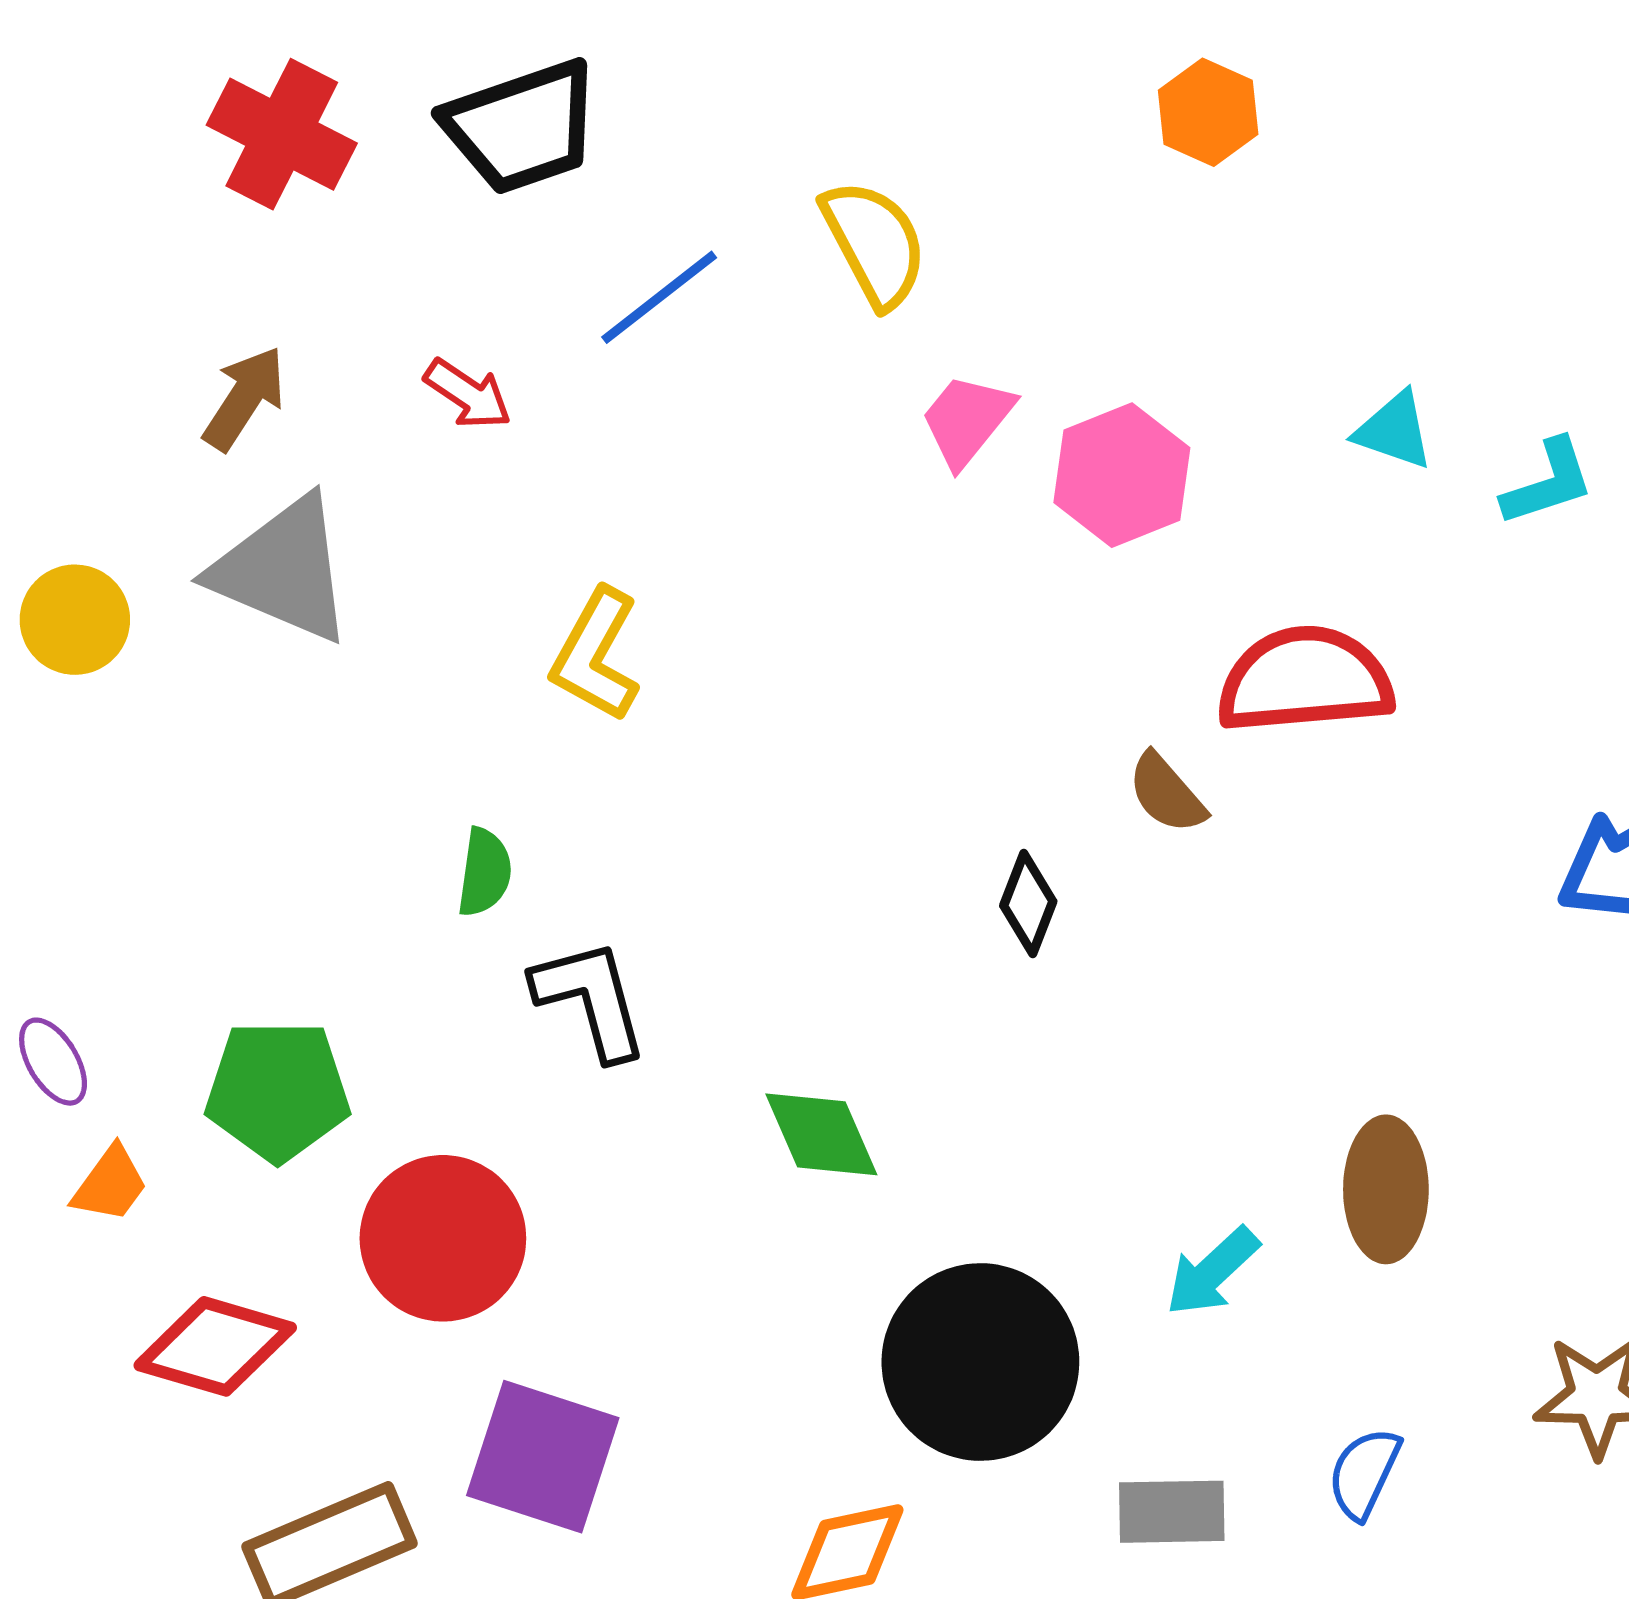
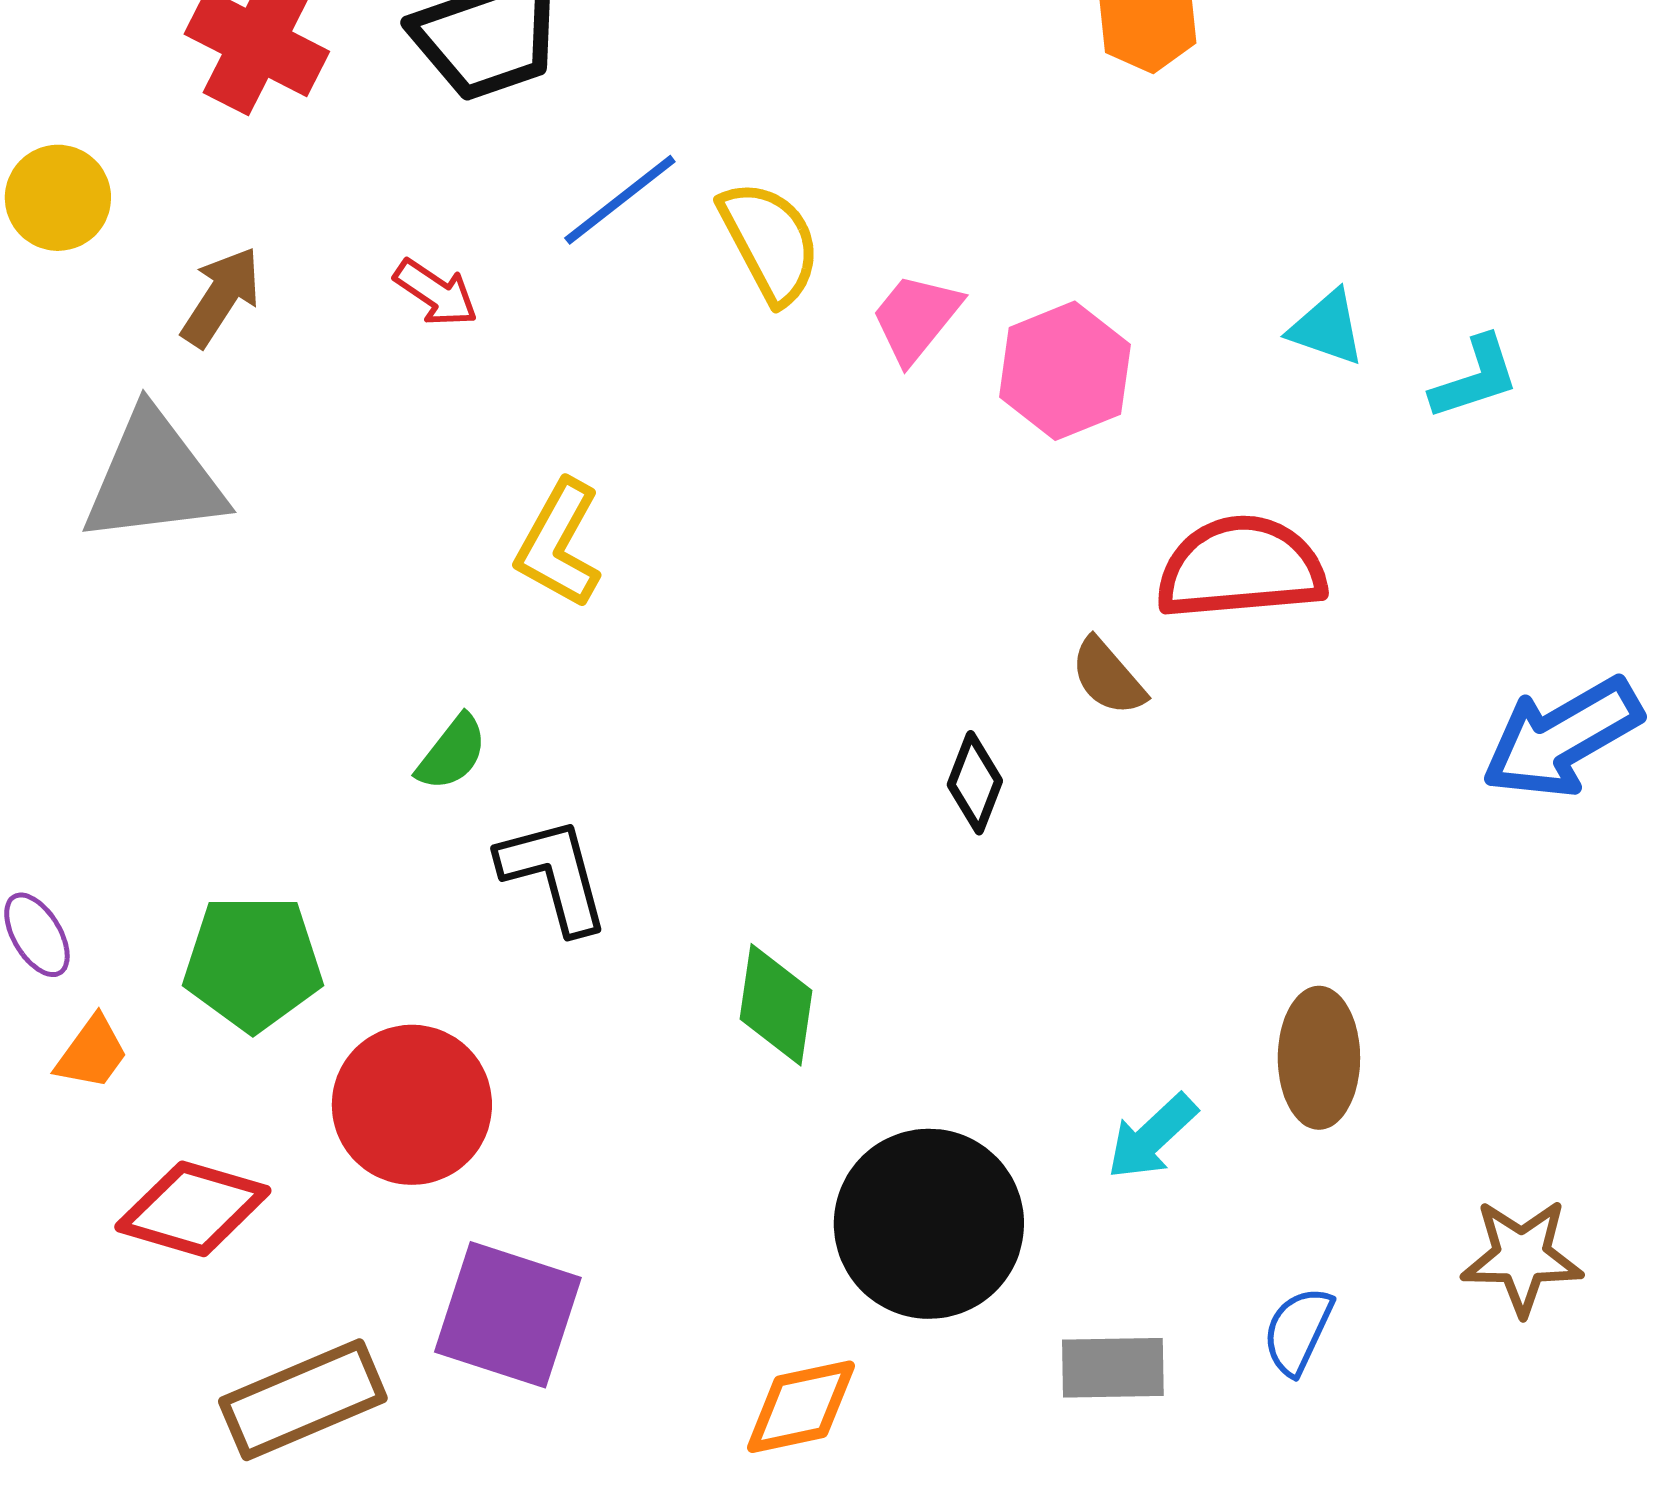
yellow semicircle: (874, 243) -> (770, 242), moved
gray triangle: (283, 570) -> (154, 478), moved, turned -30
yellow circle: (75, 620) -> (58, 198), moved
green semicircle: (484, 872) -> (452, 753), turned 30
green diamond: (821, 1134) -> (776, 1005), turned 32

